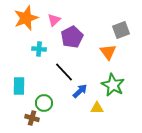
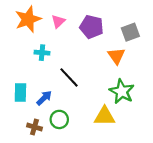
purple pentagon: (72, 37) -> (92, 27), moved, turned -30
blue arrow: (80, 91) -> (44, 98), moved
green circle: (44, 103) -> (59, 119), moved
yellow triangle: (97, 108) -> (105, 116), size x1.5

